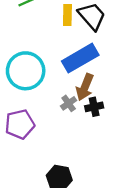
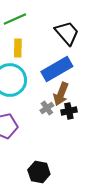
yellow rectangle: (67, 15) -> (18, 48), moved

